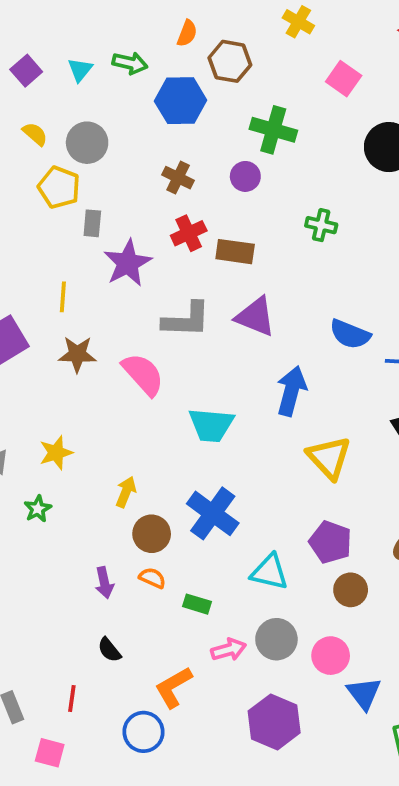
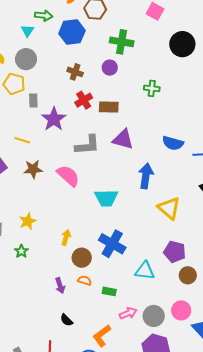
cyan triangle: (80, 70) -> (27, 31), moved
yellow line: (63, 297) -> (22, 140), turned -70
gray circle: (276, 639) -> (154, 316), moved

